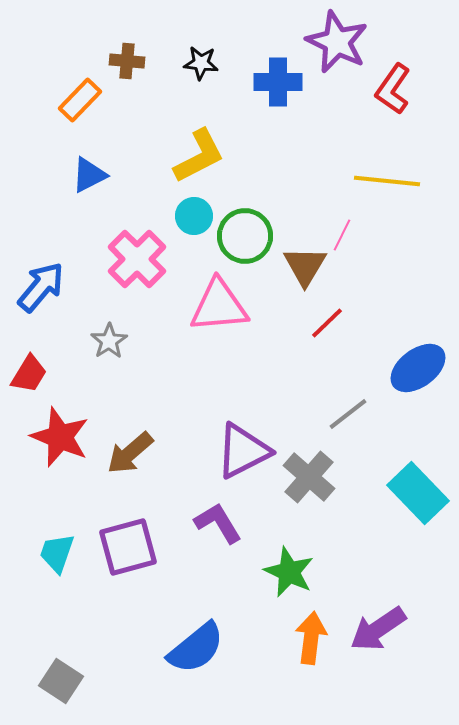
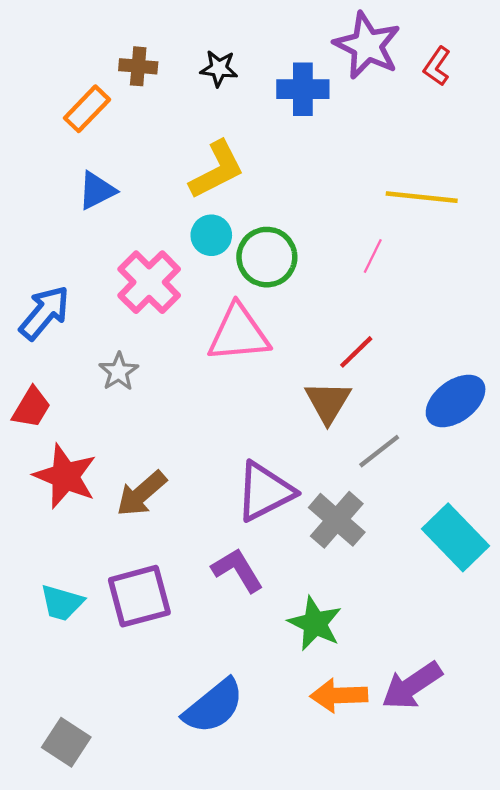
red L-shape: (393, 89) -> (437, 66), moved, size x0.7
brown triangle: (305, 266) -> (328, 402), moved
cyan trapezoid: (57, 553) -> (62, 603), turned -93
orange arrow: (311, 638) -> (339, 695), turned -99

